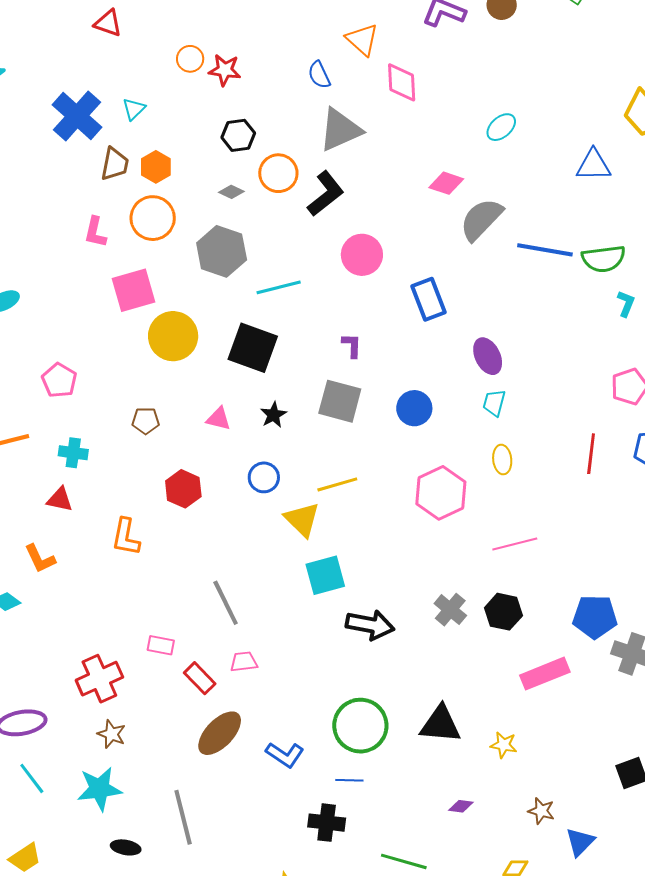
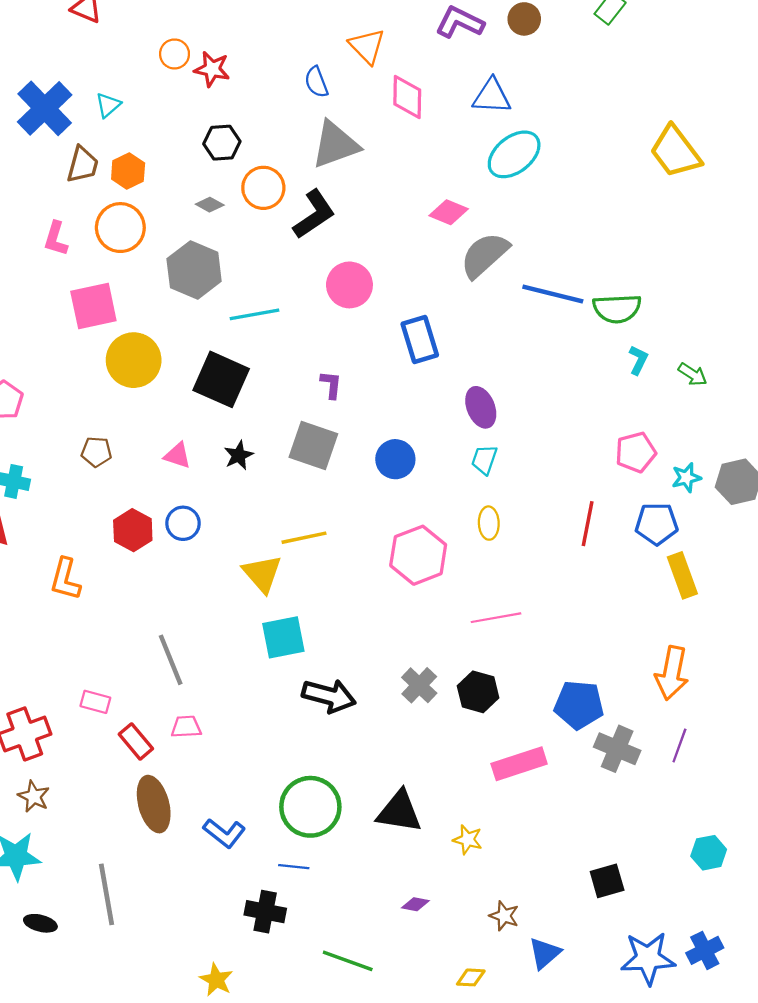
cyan ellipse: (501, 127) -> (514, 154), size x1.6
blue triangle: (593, 165) -> (492, 96), moved
blue circle: (264, 477) -> (183, 523), moved
brown ellipse: (220, 733) -> (154, 804), turned -63

